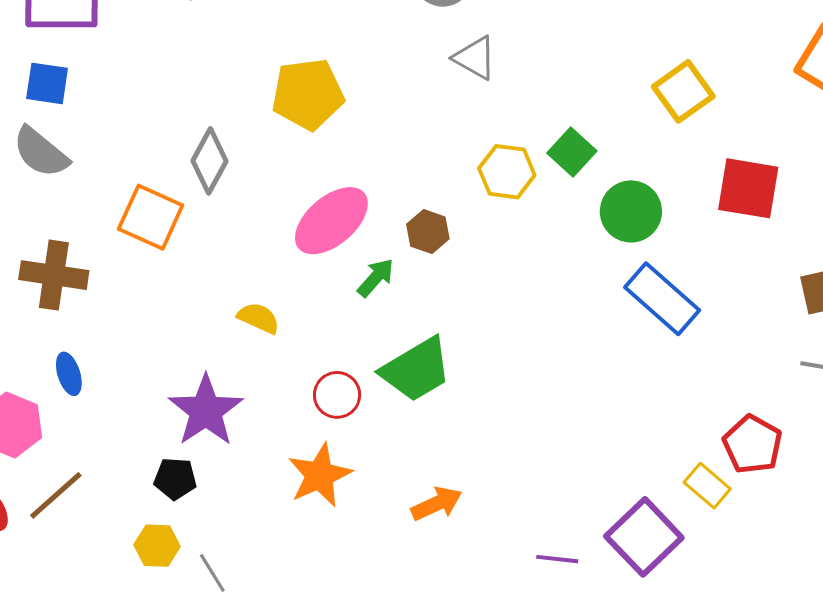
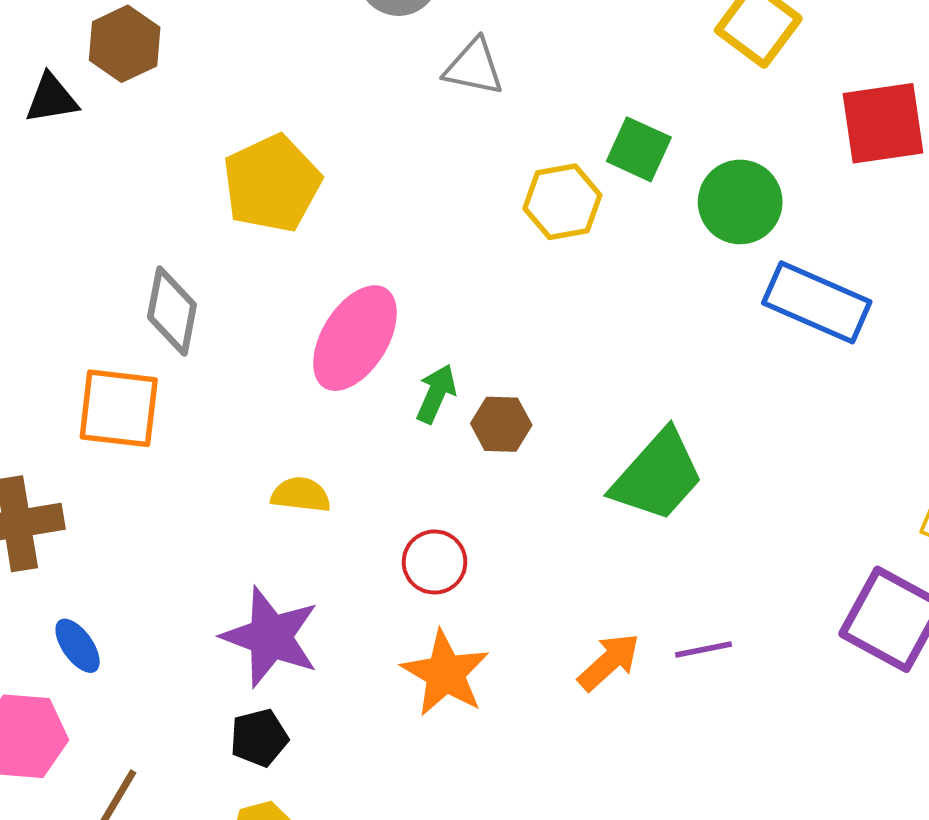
brown hexagon: (428, 232) -> (501, 424), moved
green trapezoid: (416, 370) -> (657, 476), moved
purple line: (557, 559) -> (703, 650), moved

